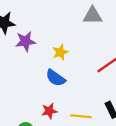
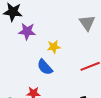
gray triangle: (92, 16) -> (87, 23), turned 42

